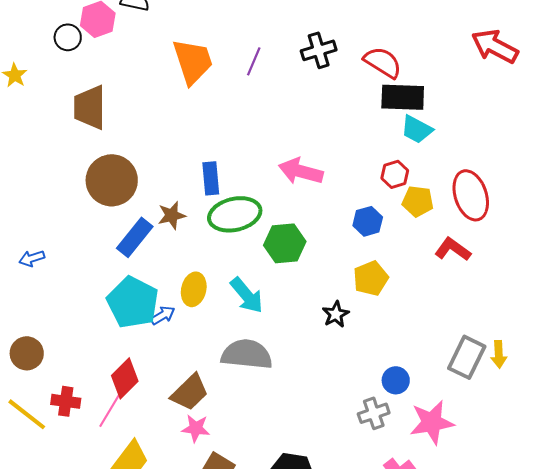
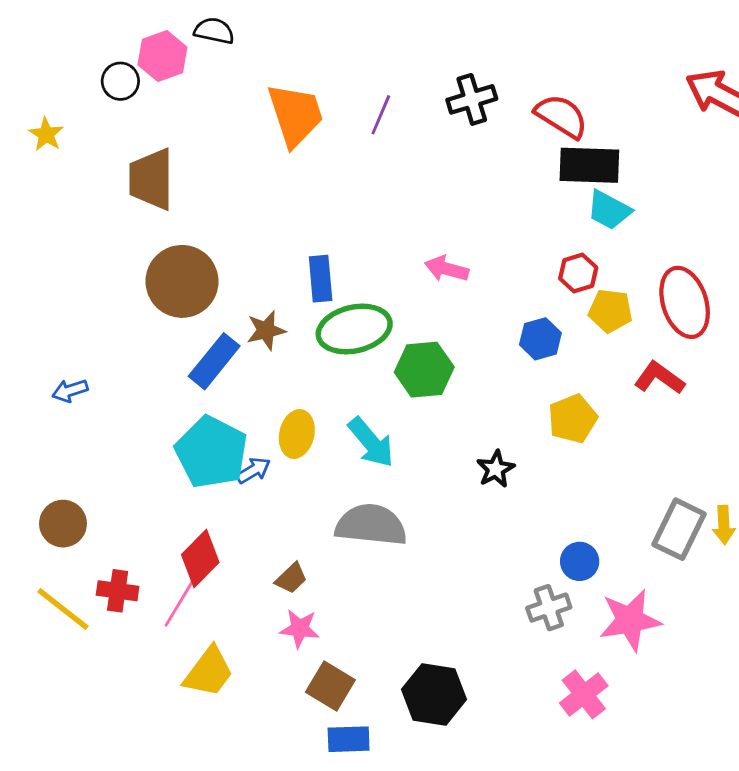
pink arrow: (301, 171) -> (447, 269), size x0.7
yellow pentagon: (371, 278) -> (573, 419), moved
brown trapezoid: (190, 392) -> (291, 578), size x0.6

